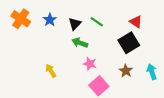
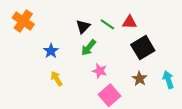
blue star: (50, 20) -> (51, 51), moved
red triangle: (136, 22) -> (130, 22), moved, turned -32
green arrow: (80, 43) -> (89, 48), turned -70

